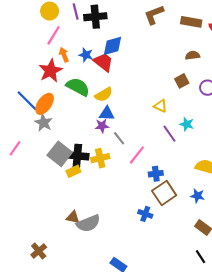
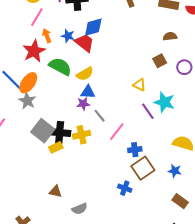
cyan star: (187, 124) -> (164, 102), size x1.5
gray semicircle: (88, 223) -> (80, 209), moved, size x0.7

